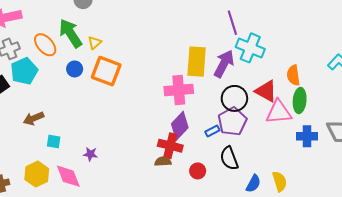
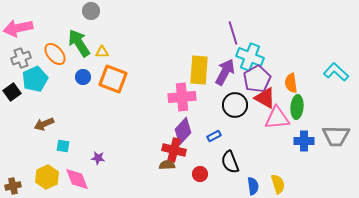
yellow triangle: (95, 43) -> (102, 52), turned 40
purple pentagon: (232, 122) -> (257, 79), moved
blue semicircle: (253, 184) -> (253, 186), turned -36

